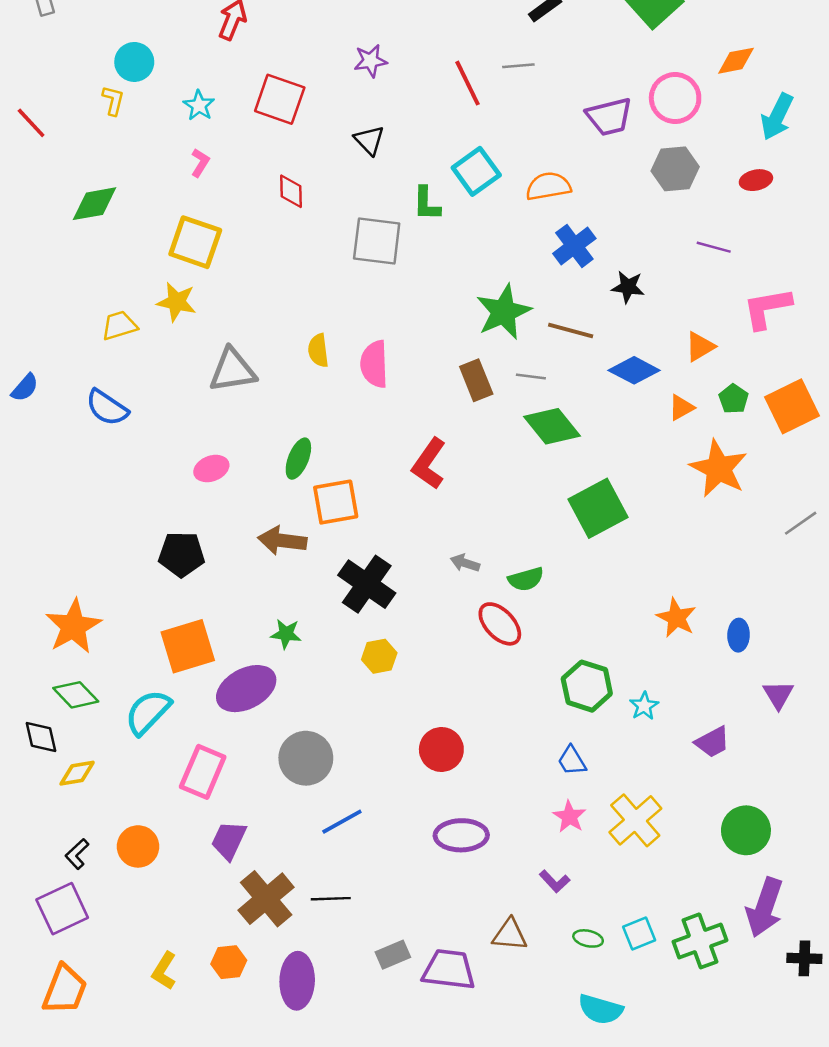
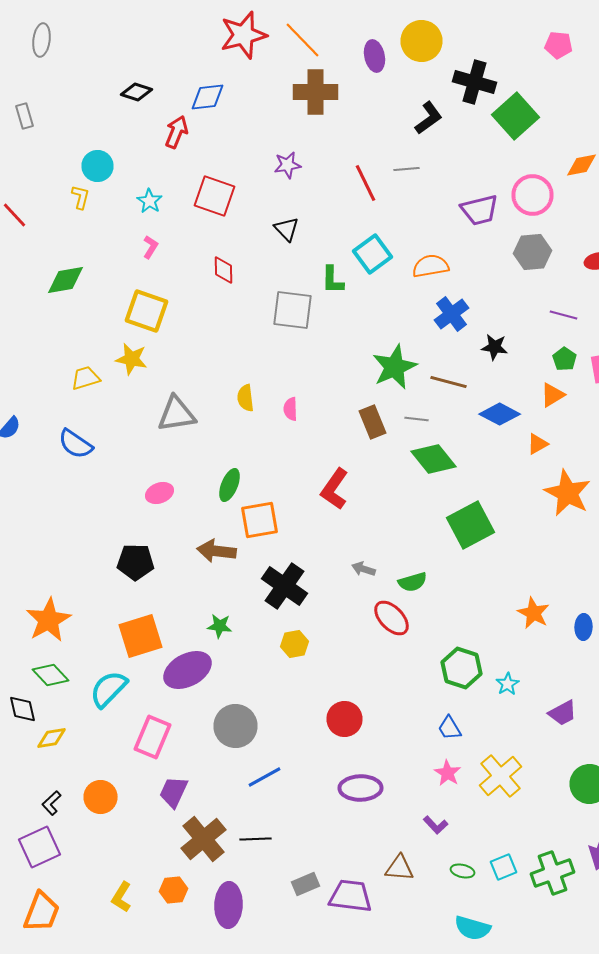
pink semicircle: (374, 364) -> (290, 409), size x0.6
green pentagon: (734, 399) -> (564, 359), moved

